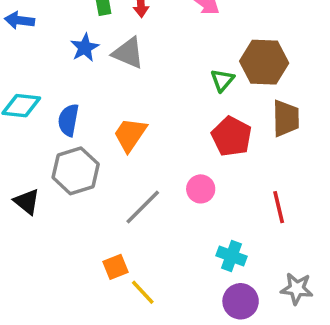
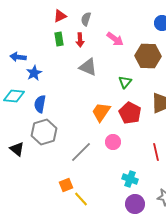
blue arrow: (19, 20) -> (18, 57), moved
blue star: (85, 48) -> (34, 73), moved
gray triangle: (128, 53) -> (88, 67), moved
brown hexagon: (264, 62) -> (148, 56), moved
orange trapezoid: (130, 135) -> (101, 112), moved

